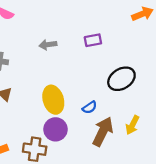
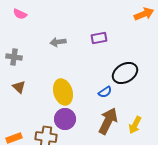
blue semicircle: (90, 107) -> (105, 92), moved
yellow arrow: (132, 125) -> (135, 125), moved

